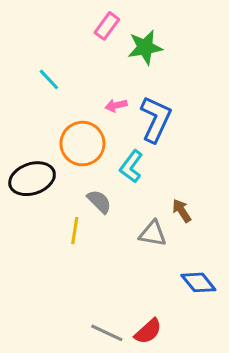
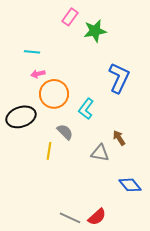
cyan line: (49, 79) -> (32, 52), turned -42
pink arrow: (116, 105) -> (38, 74), moved
blue L-shape: (156, 119) -> (119, 78), moved

